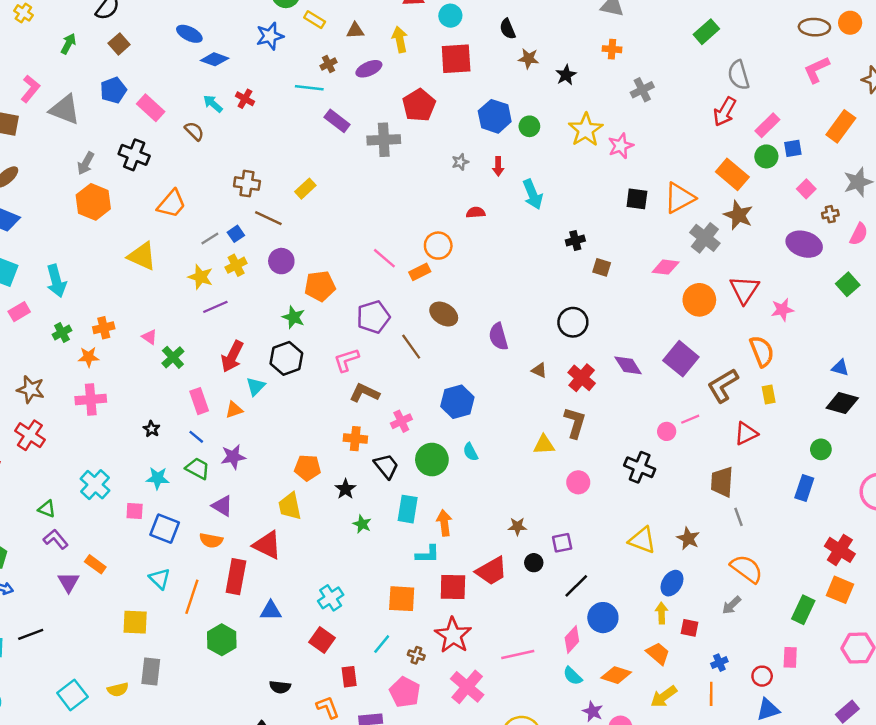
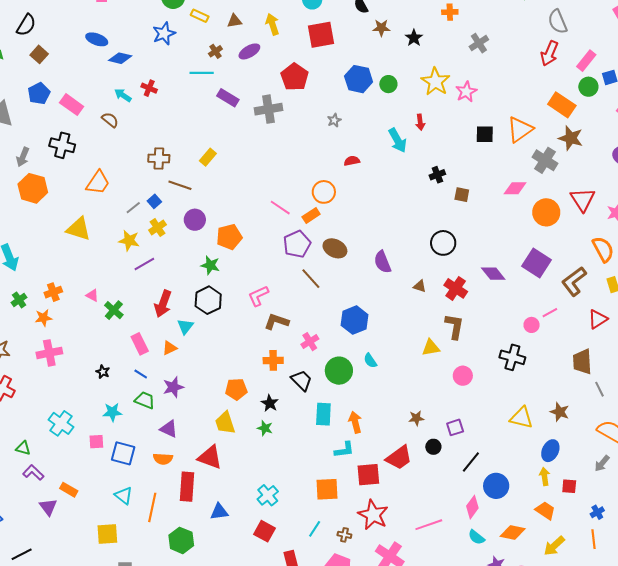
red arrow: (498, 166) -> (420, 122), moved
purple pentagon: (373, 317) -> (297, 244), moved
green star: (362, 524) -> (265, 428), moved

